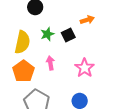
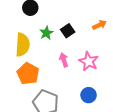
orange arrow: (87, 20) -> (99, 25), moved
pink arrow: (50, 63) -> (64, 60), moved

